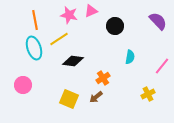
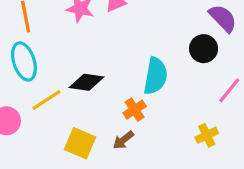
black circle: (115, 26) -> (204, 49), moved
yellow line: (59, 39) -> (46, 100), moved
cyan semicircle: (130, 57) -> (155, 76), moved, size x1.6

